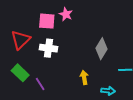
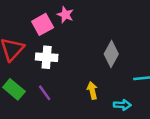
pink square: (47, 21) -> (43, 24), turned -30
purple line: (40, 84) -> (45, 93), moved

